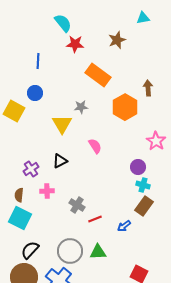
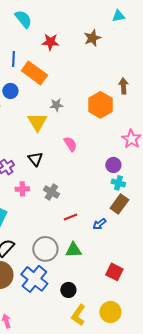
cyan semicircle: (63, 23) -> (23, 19), moved
orange rectangle: (98, 75) -> (34, 73), moved
black triangle: (60, 161) -> (35, 159), turned -42
gray cross: (77, 205) -> (51, 192), moved

